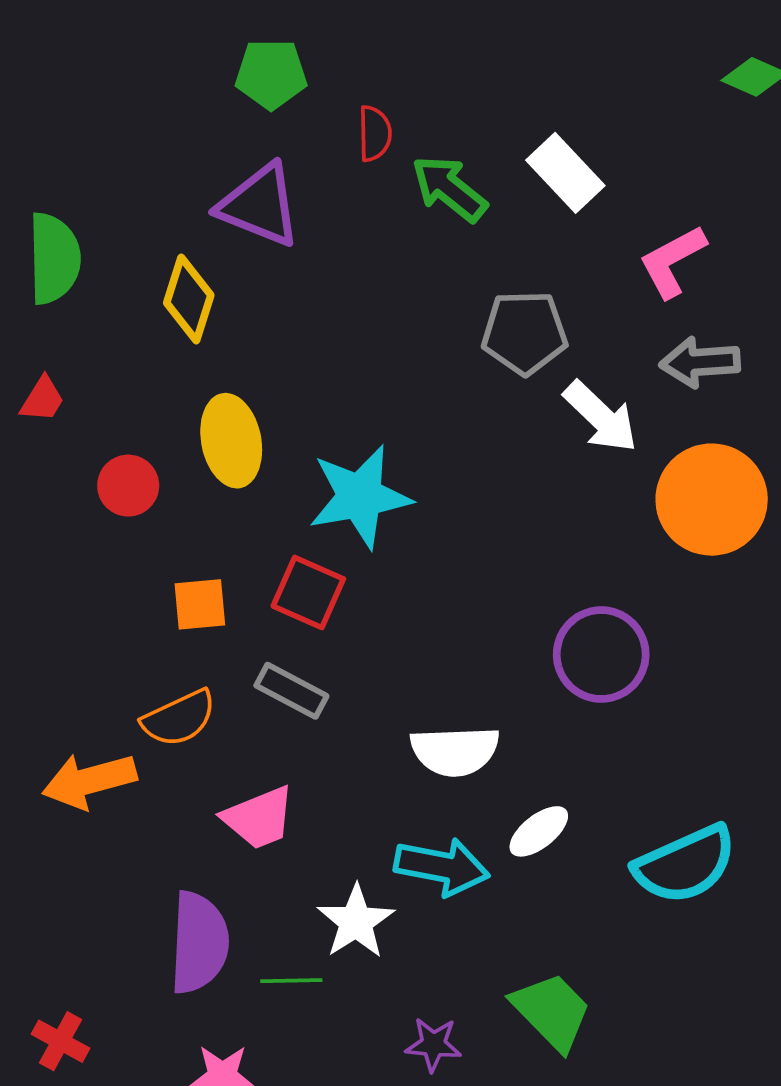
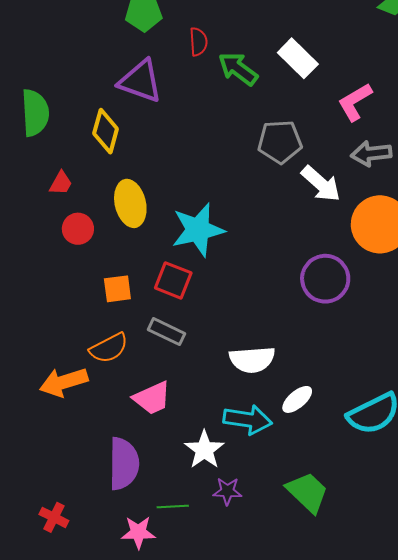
red trapezoid: (42, 399) -> (61, 183), moved
purple circle: (601, 655) -> (325, 279), moved
green line: (291, 981) -> (173, 506), moved
purple star: (433, 1044) -> (227, 491), moved

